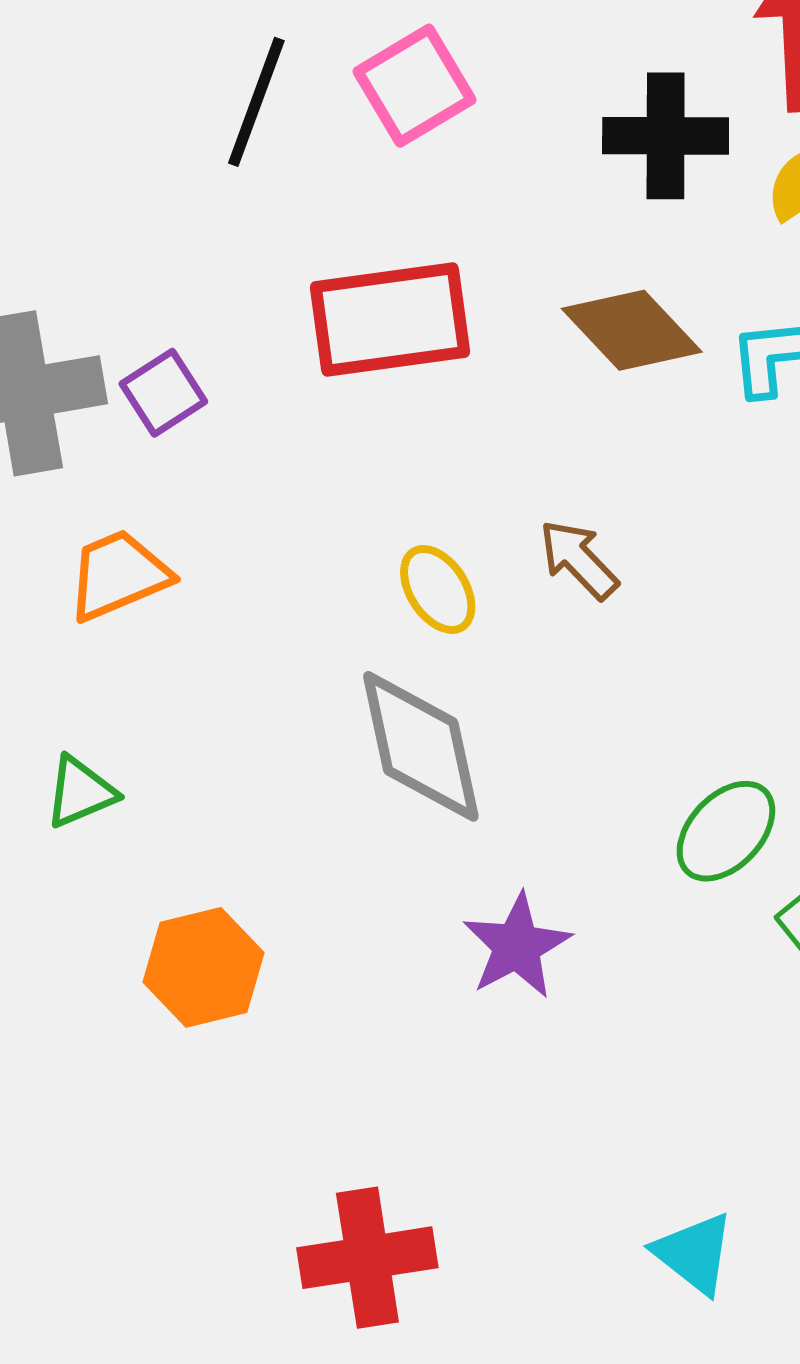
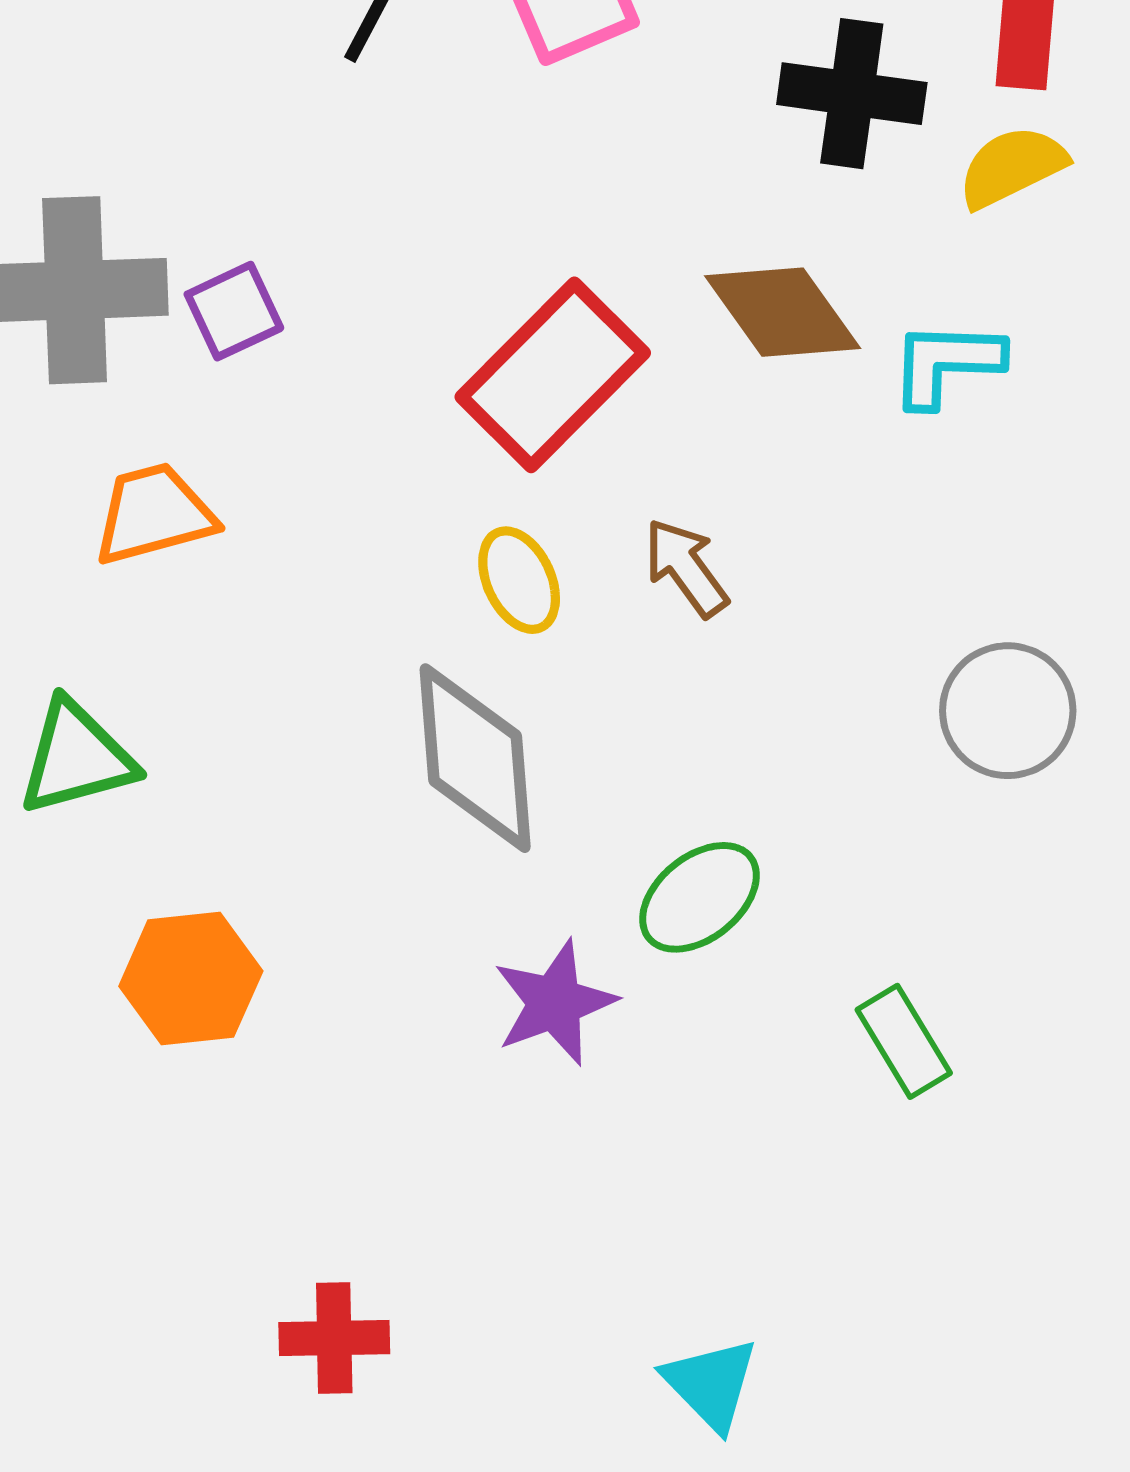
red rectangle: (390, 319) -> (553, 375), moved, turned -45
green triangle: (80, 792) -> (76, 758), size x1.4
green ellipse: (726, 831) -> (699, 897), moved
red cross: (367, 1258) -> (334, 1338), size x0.7

